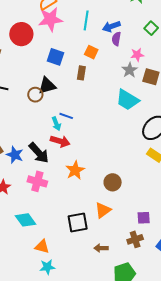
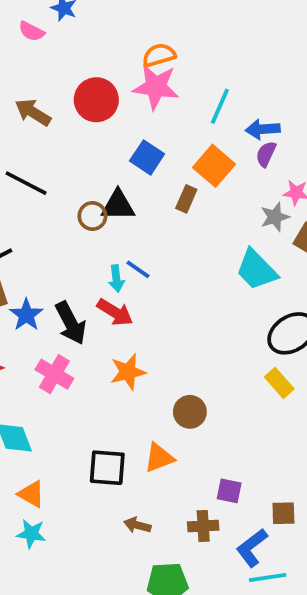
orange square: (91, 52) -> (214, 166), size x1.5

